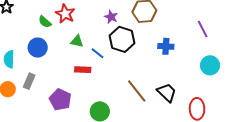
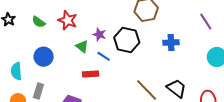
purple star: (111, 17) -> (99, 35), moved
green semicircle: (45, 22) -> (39, 22), moved
green triangle: (77, 41) -> (82, 46), turned 32

